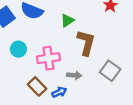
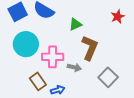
cyan circle: (18, 49) -> (26, 44), size x1.6
gray arrow: (74, 75) -> (74, 67), moved

